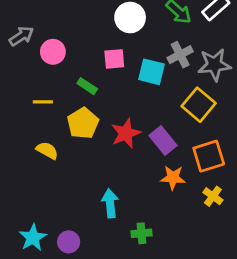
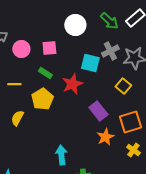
pink square: (114, 59) -> (49, 48), moved
yellow square: (199, 105) -> (123, 86), size x0.7
red star: (126, 133) -> (72, 84), moved
yellow semicircle: (47, 150) -> (17, 118), turned -91
orange star: (173, 178) -> (105, 137), turned -30

